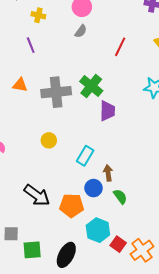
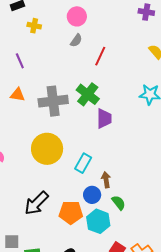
purple line: (31, 45) -> (20, 61), moved
red line: (120, 47) -> (100, 56), moved
yellow circle: (49, 140) -> (47, 149), size x2.0
black arrow: (37, 195) -> (36, 203), turned 100
cyan hexagon: (98, 230) -> (98, 221), moved

